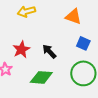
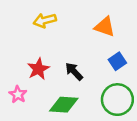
blue square: (83, 43) -> (117, 61), turned 32

